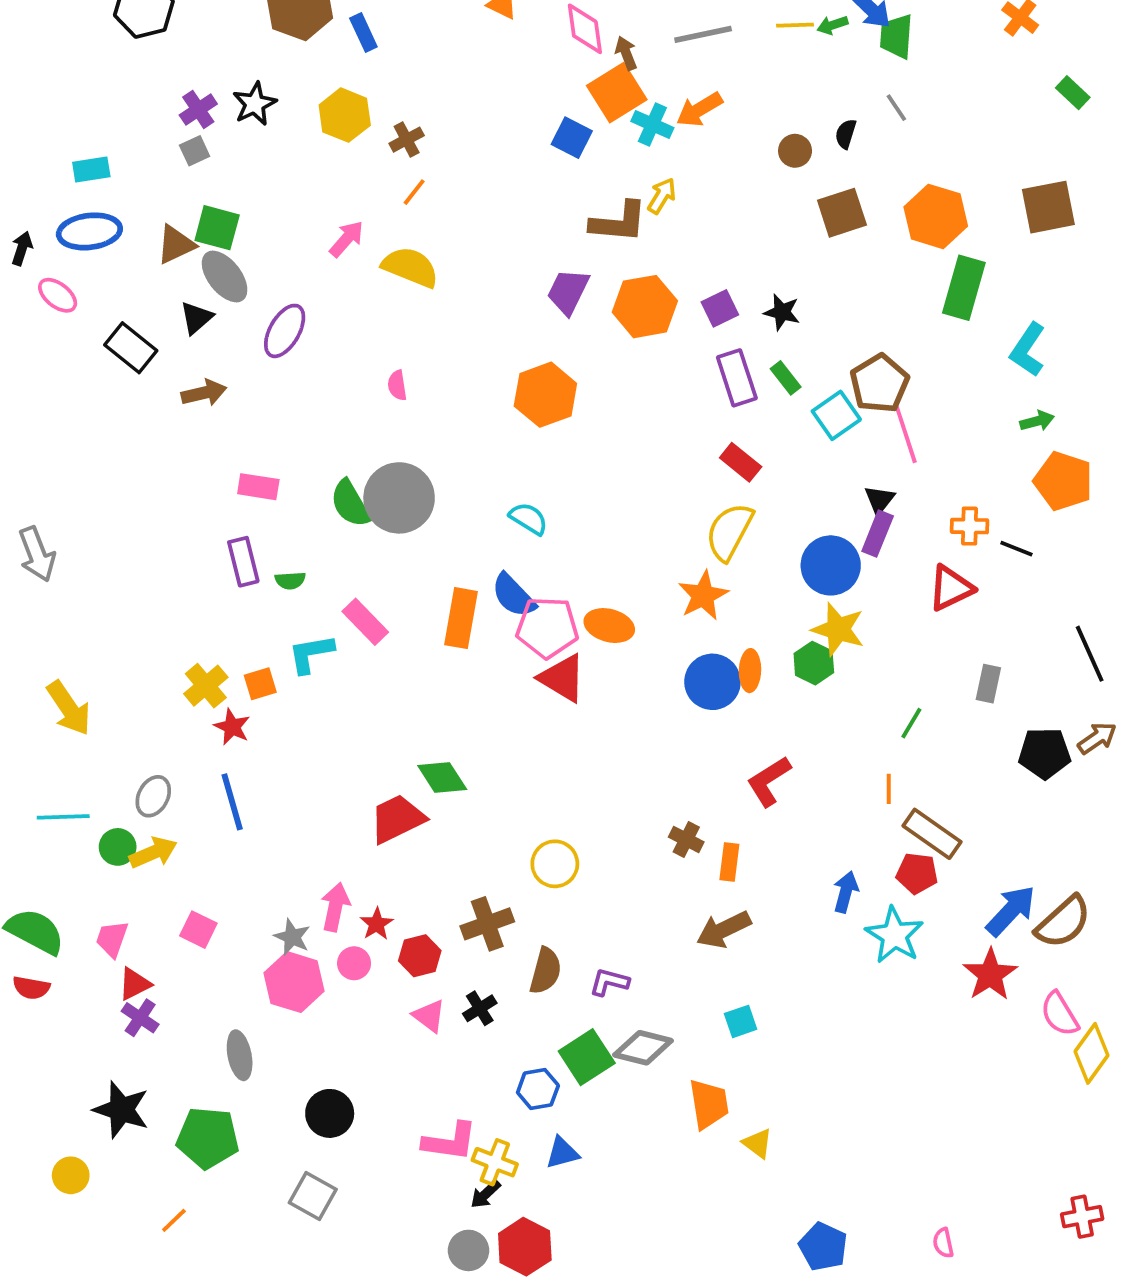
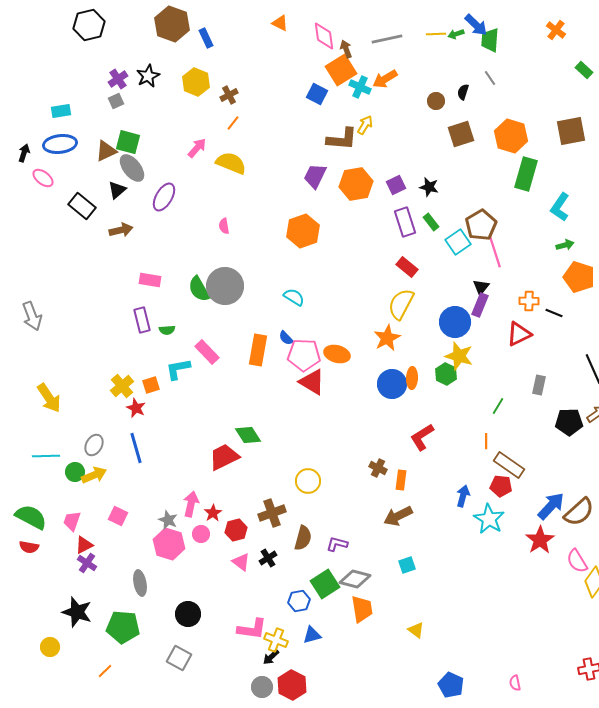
blue semicircle: (514, 596) -> (286, 338), size x0.6
orange trapezoid: (709, 1104) -> (362, 609), moved

